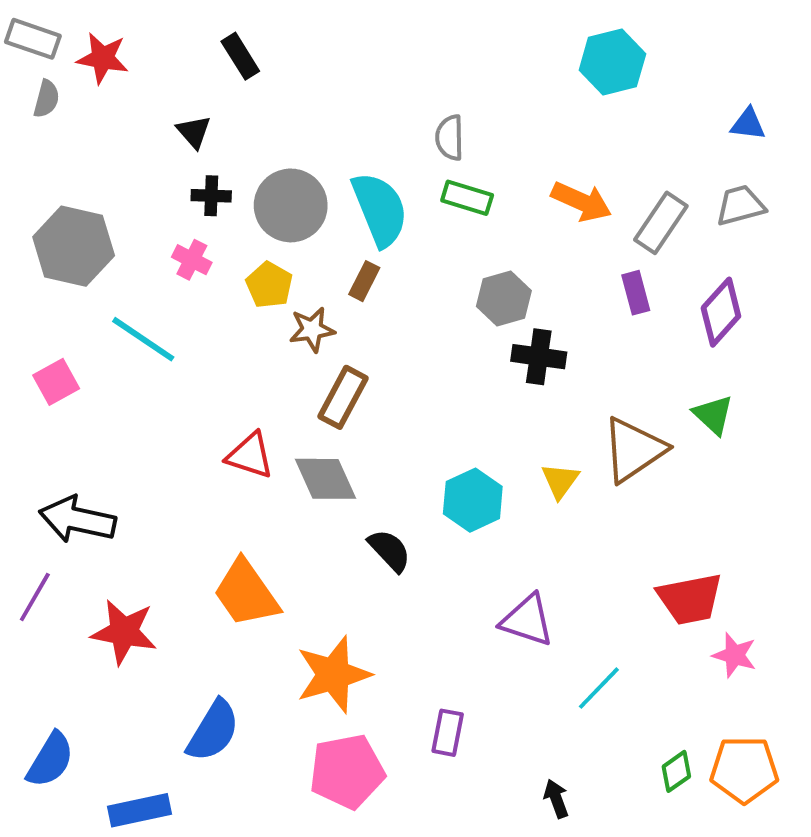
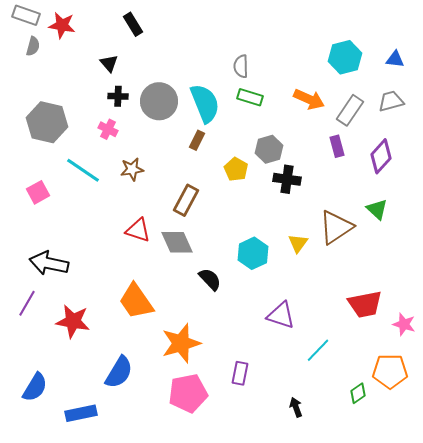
cyan hexagon: (612, 62) -> (345, 57), moved
yellow pentagon: (269, 285) -> (236, 169), moved
brown star: (312, 330) -> (132, 169), moved
pink star: (735, 655) -> (404, 324), moved
orange pentagon: (744, 770) -> (390, 371), moved

